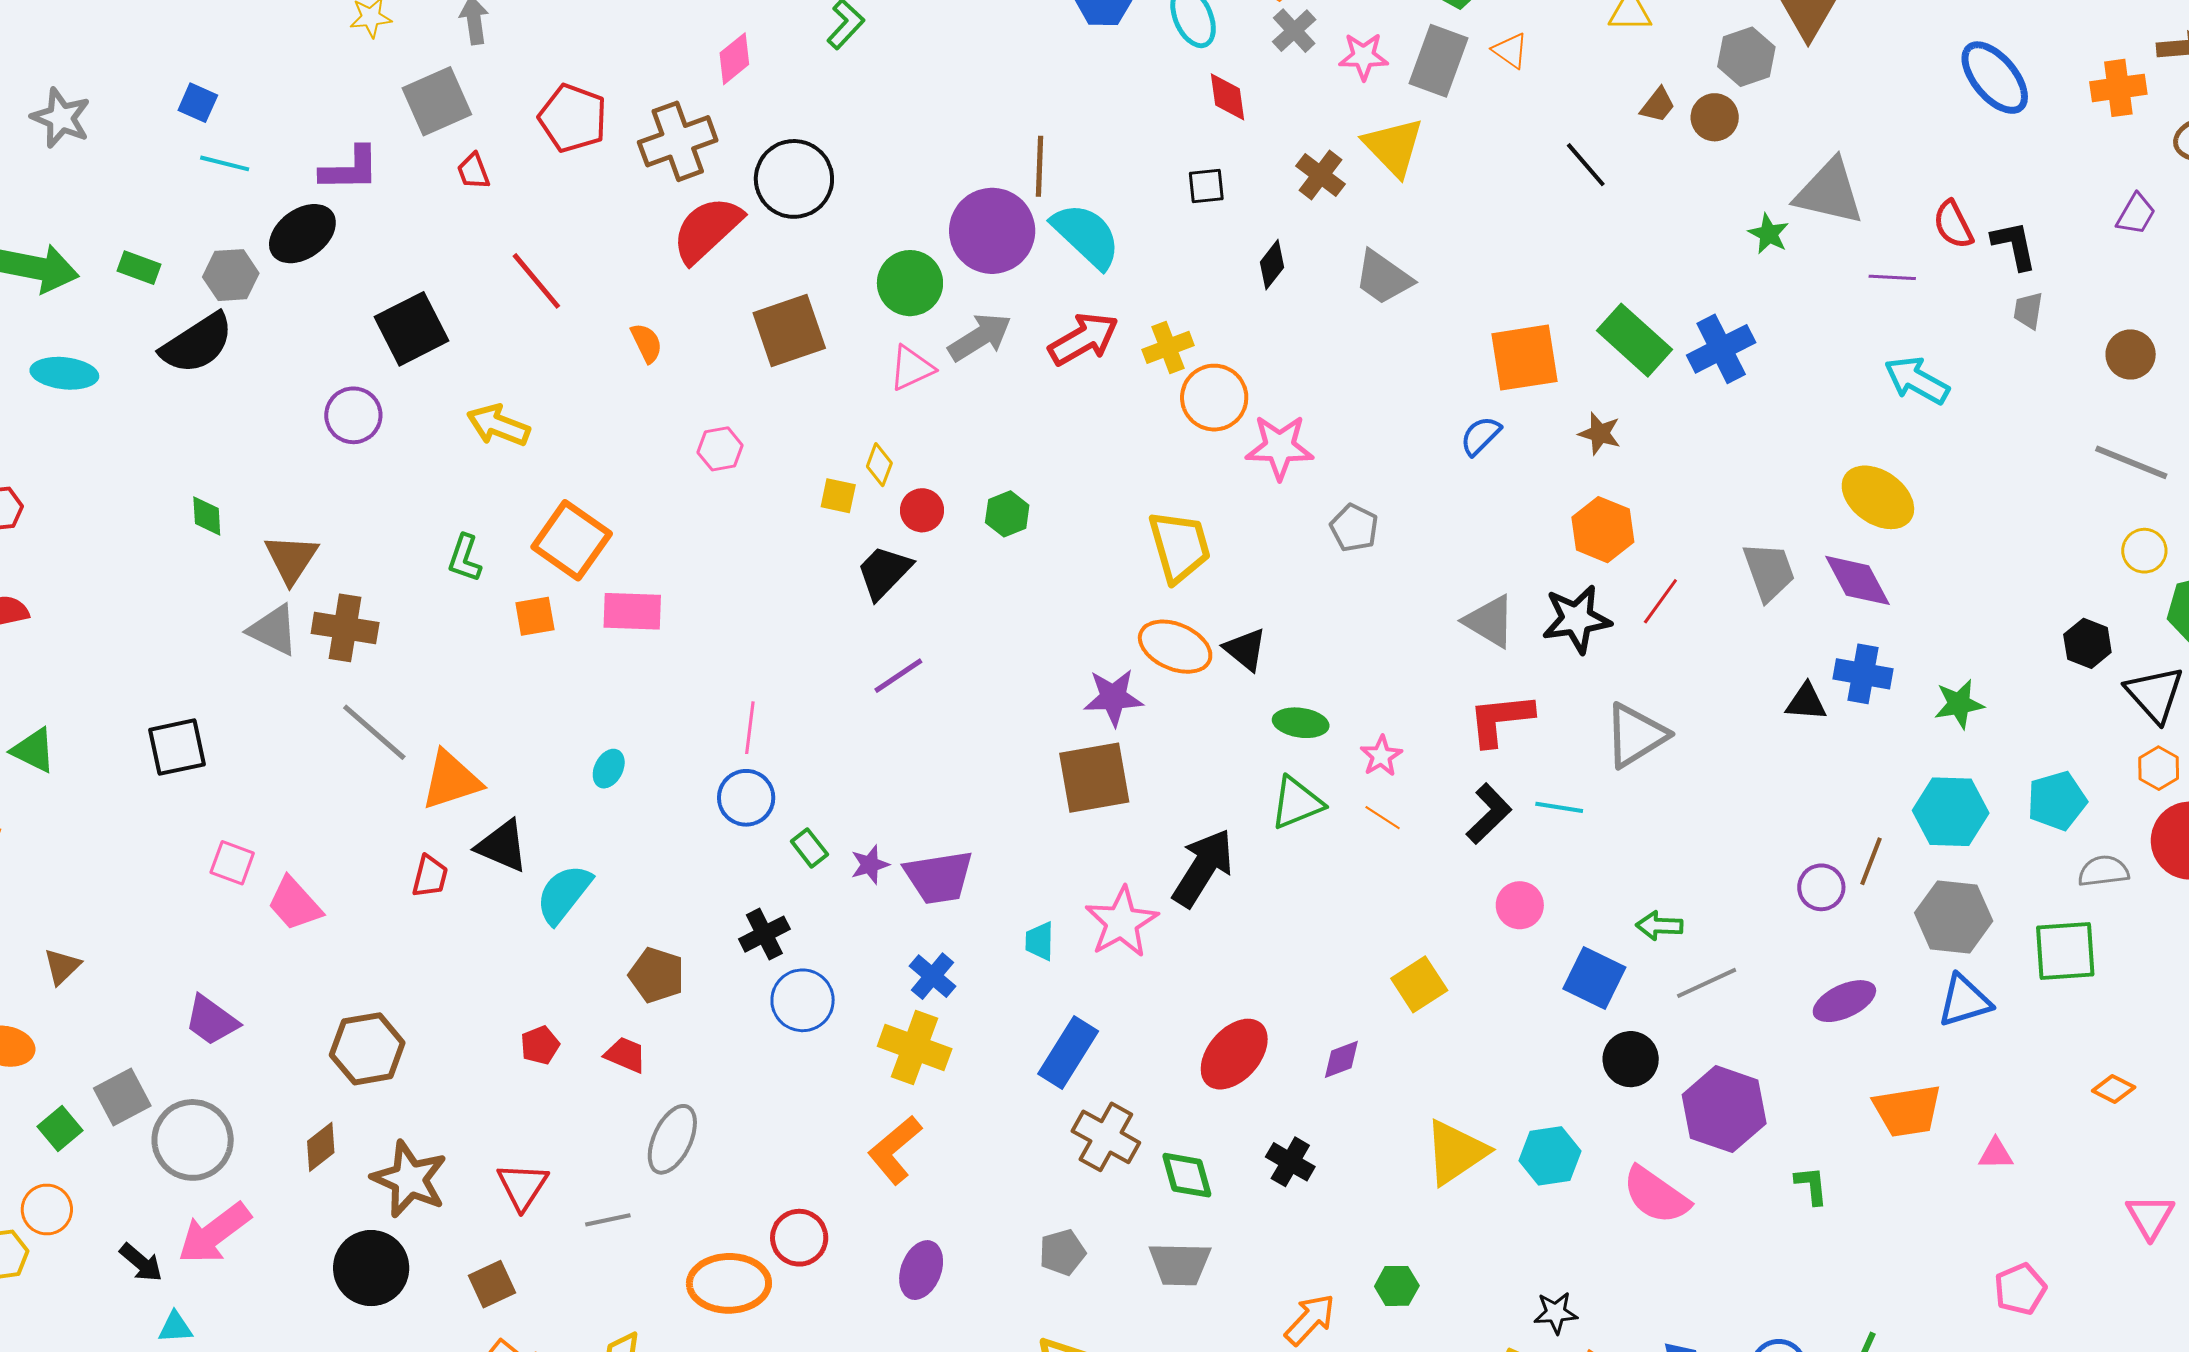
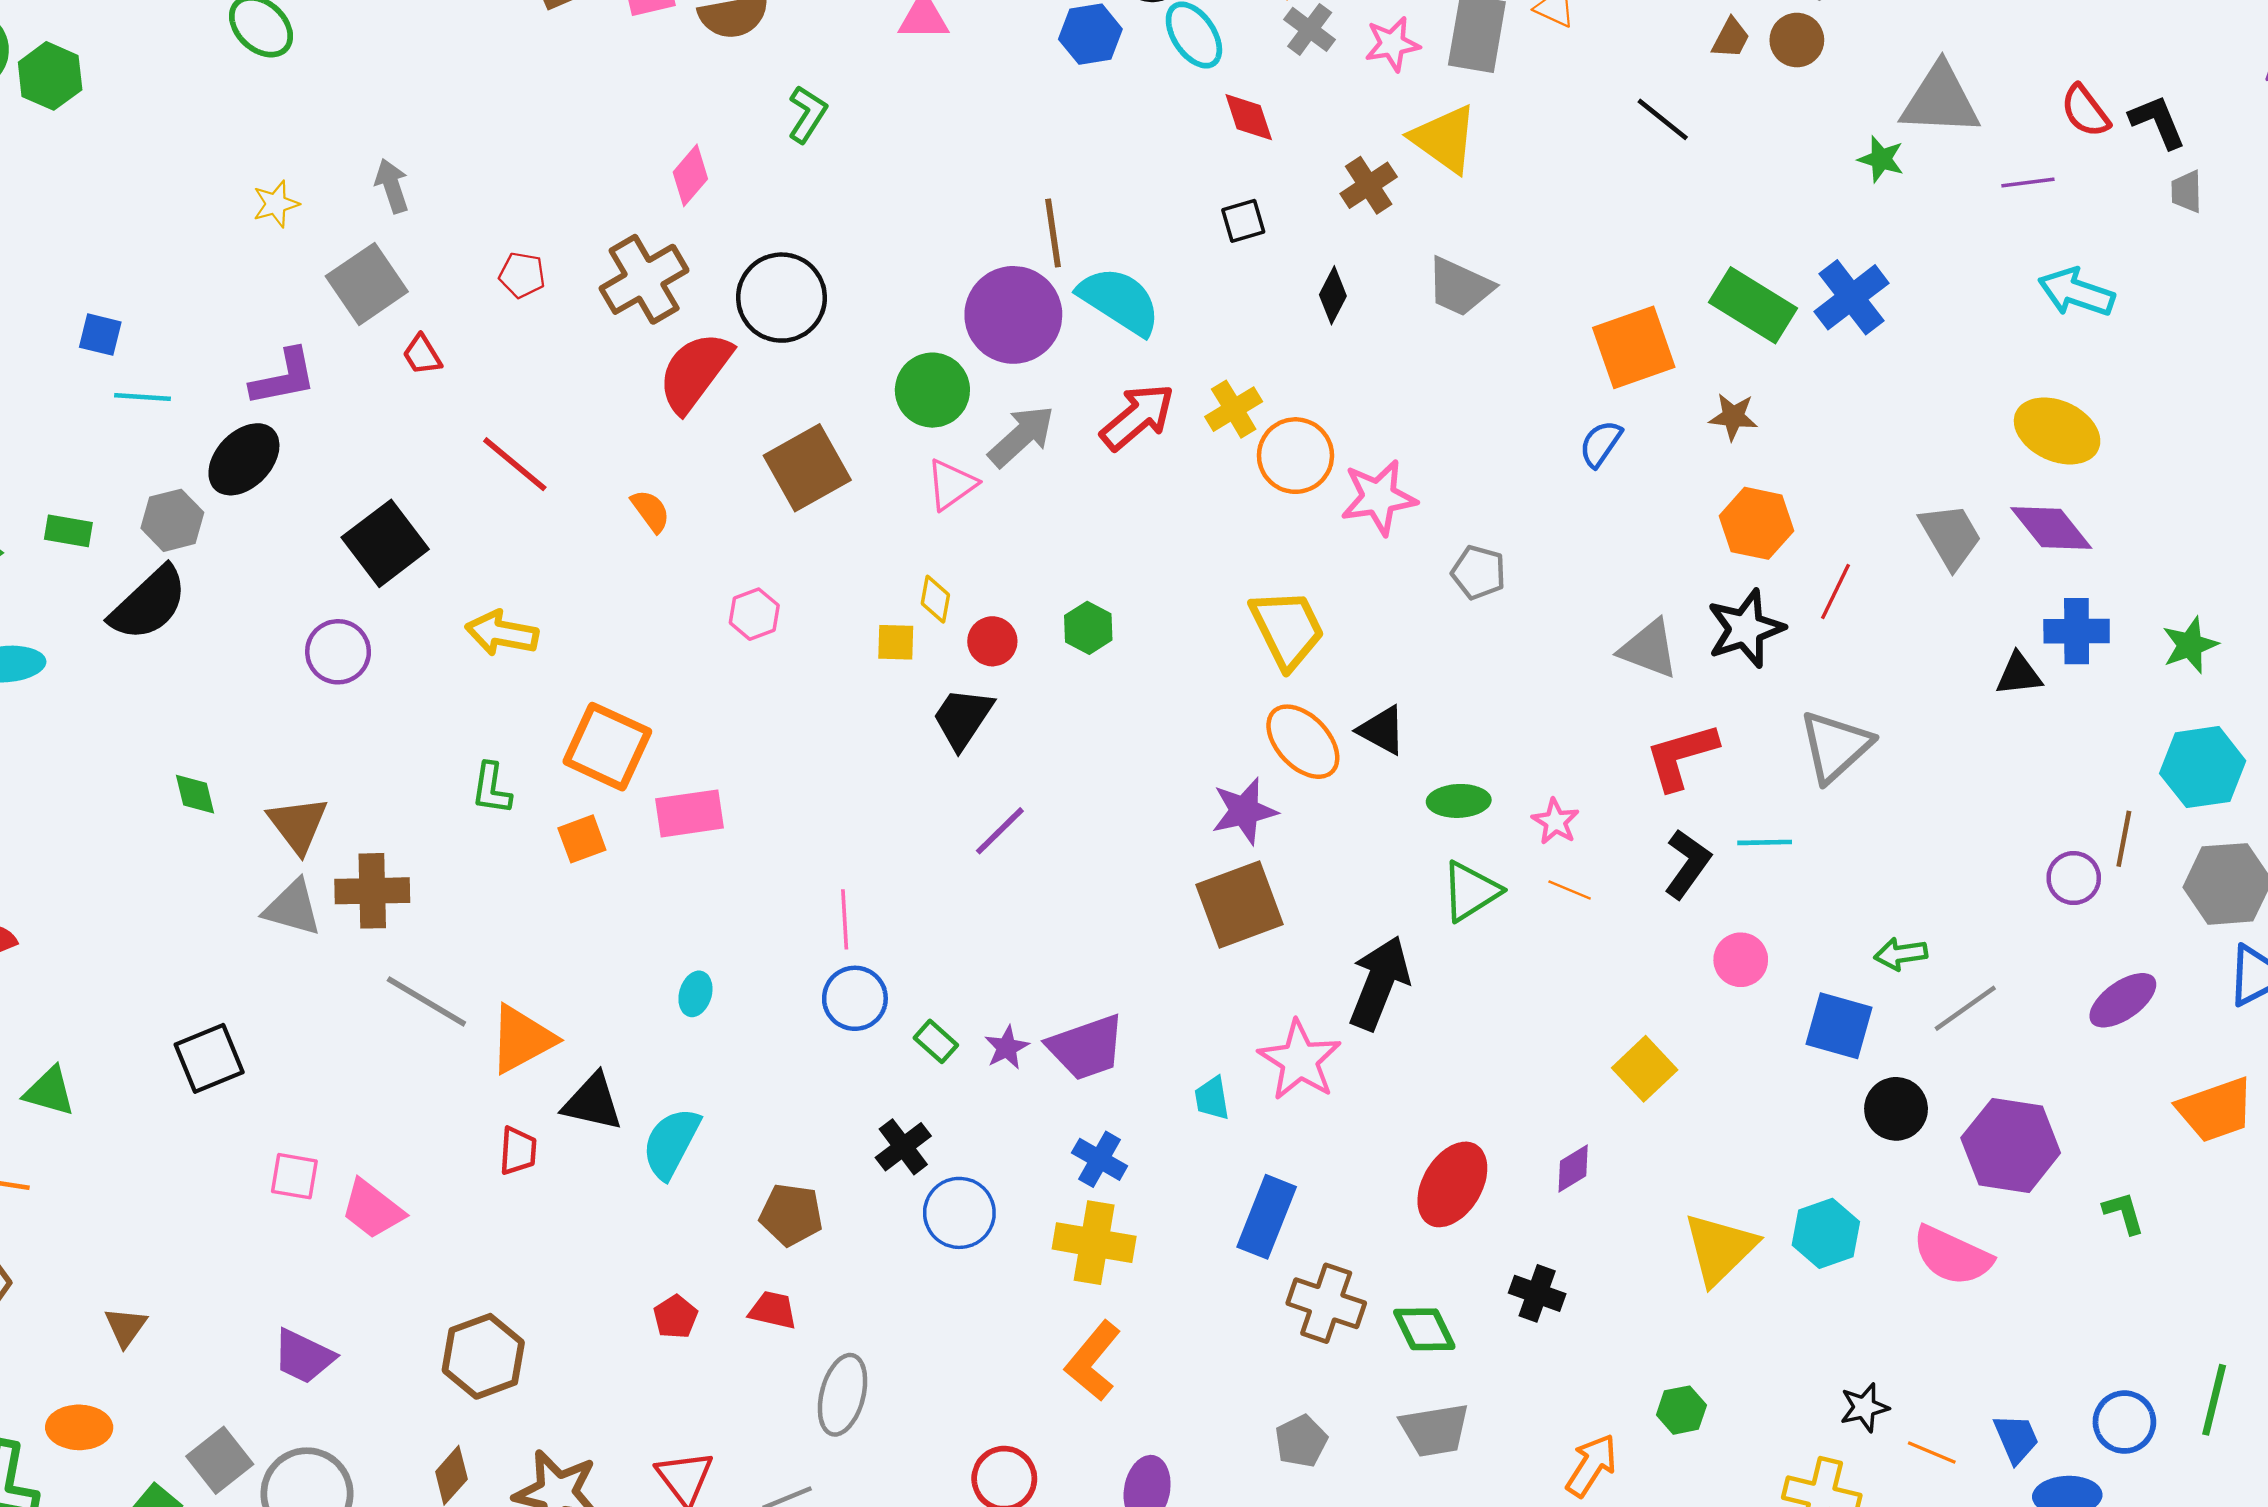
red pentagon: (573, 118) -> (522, 275), size x0.6
brown cross: (1320, 175) -> (1369, 185), turned 30
orange ellipse: (1175, 647) -> (1303, 742), turned 34

